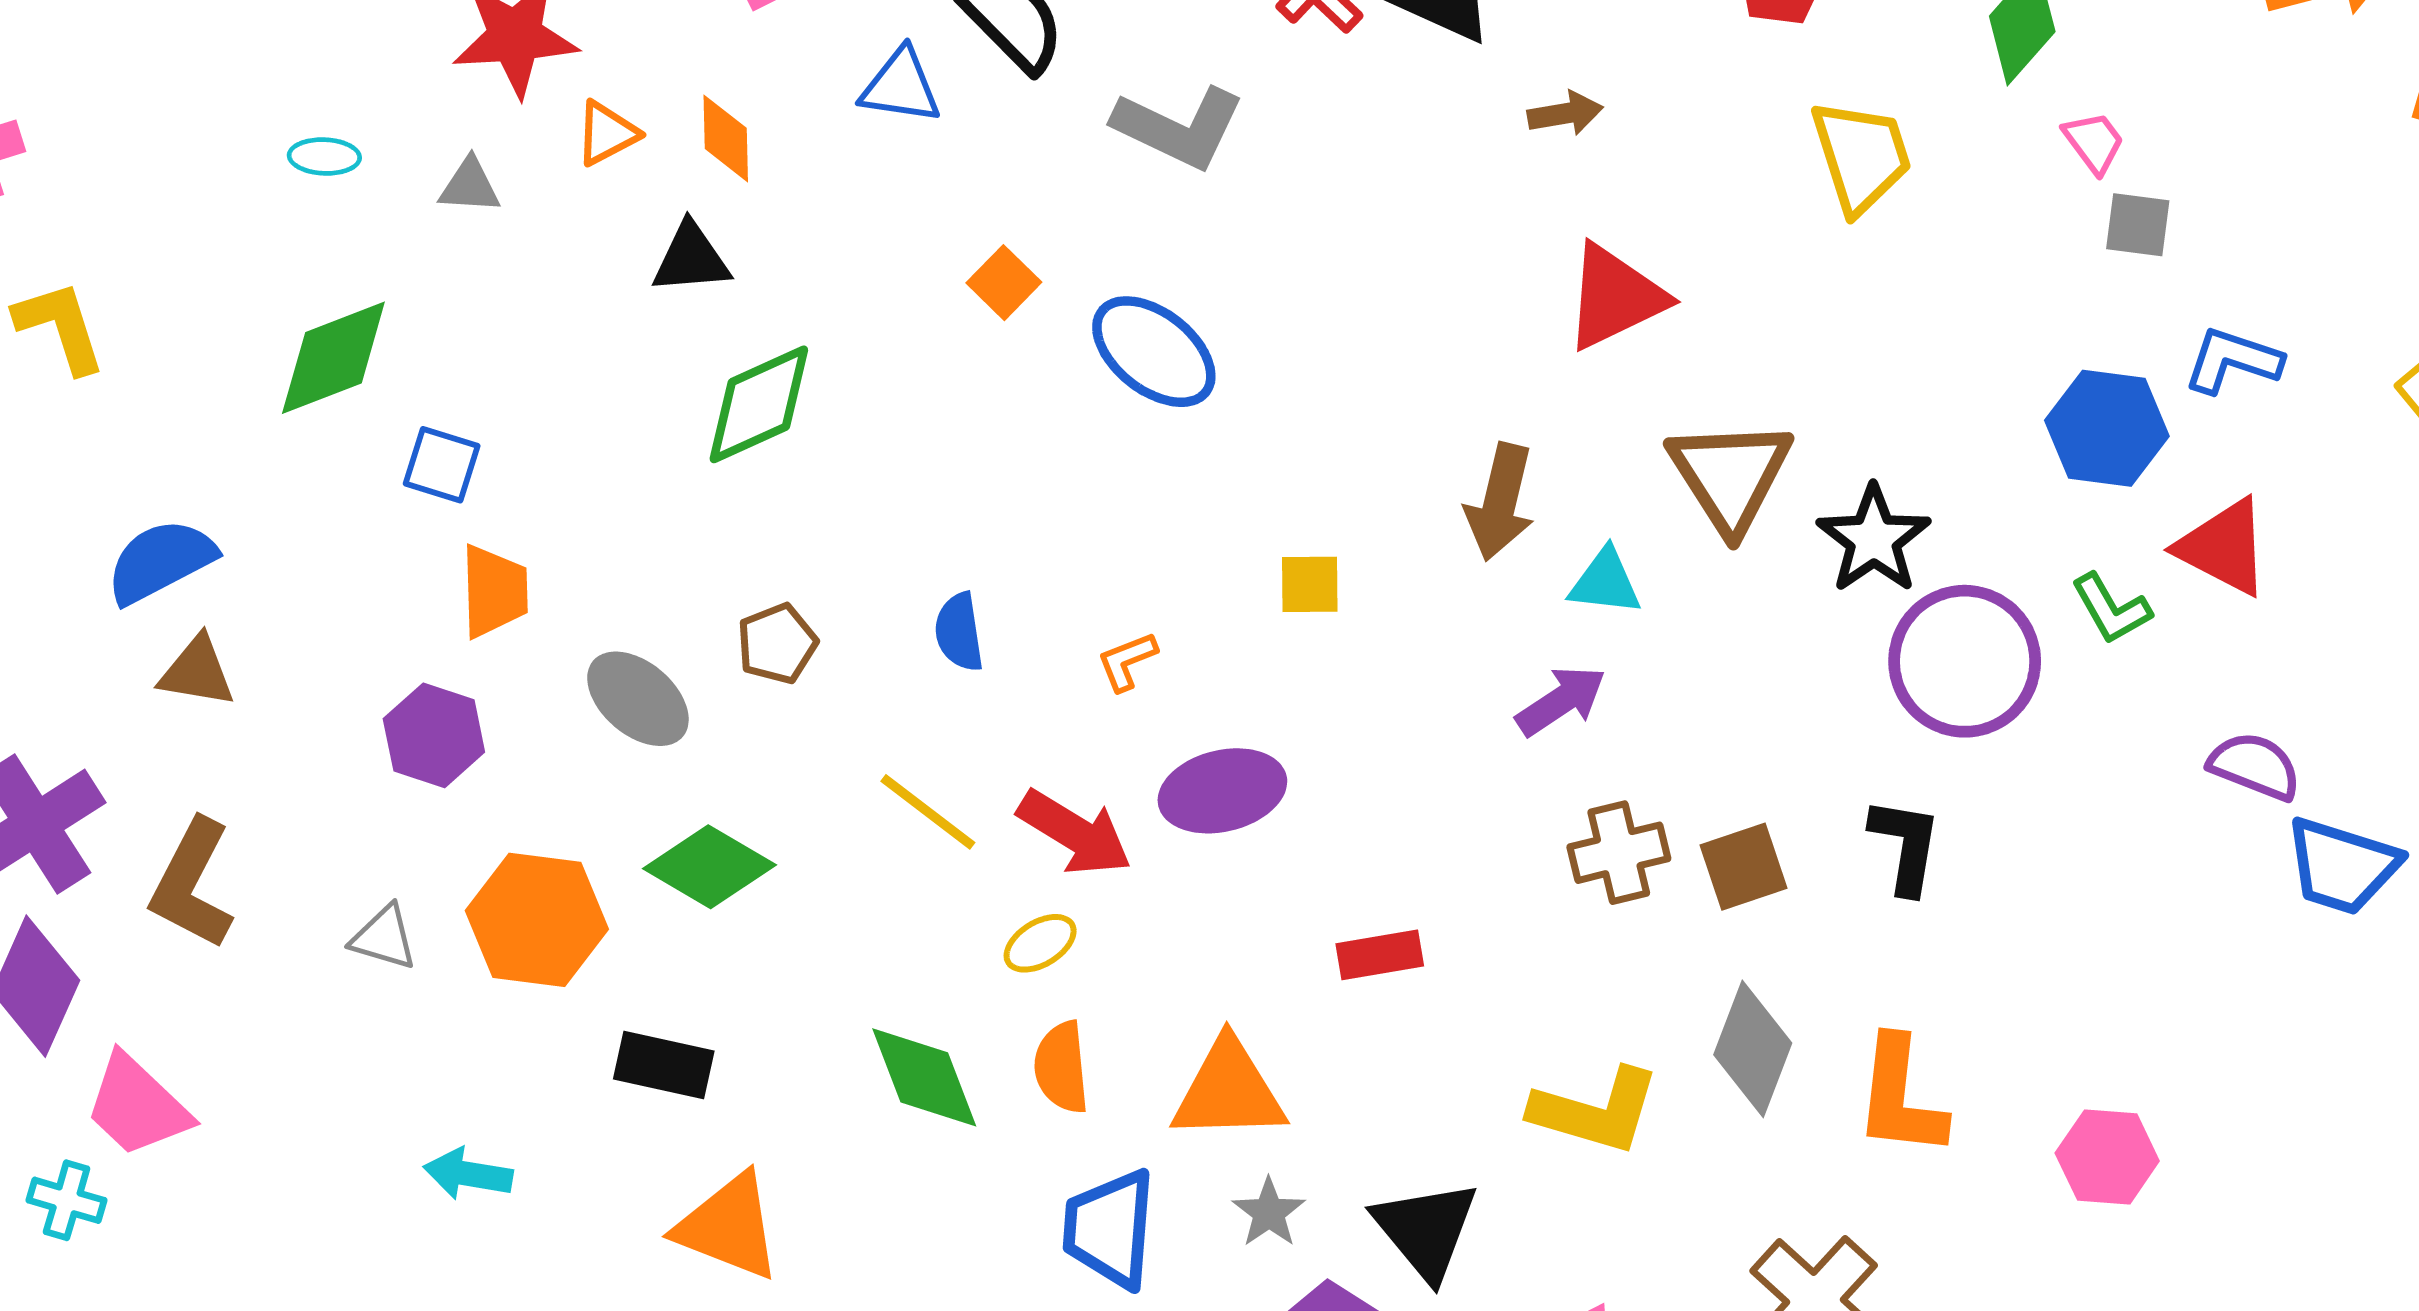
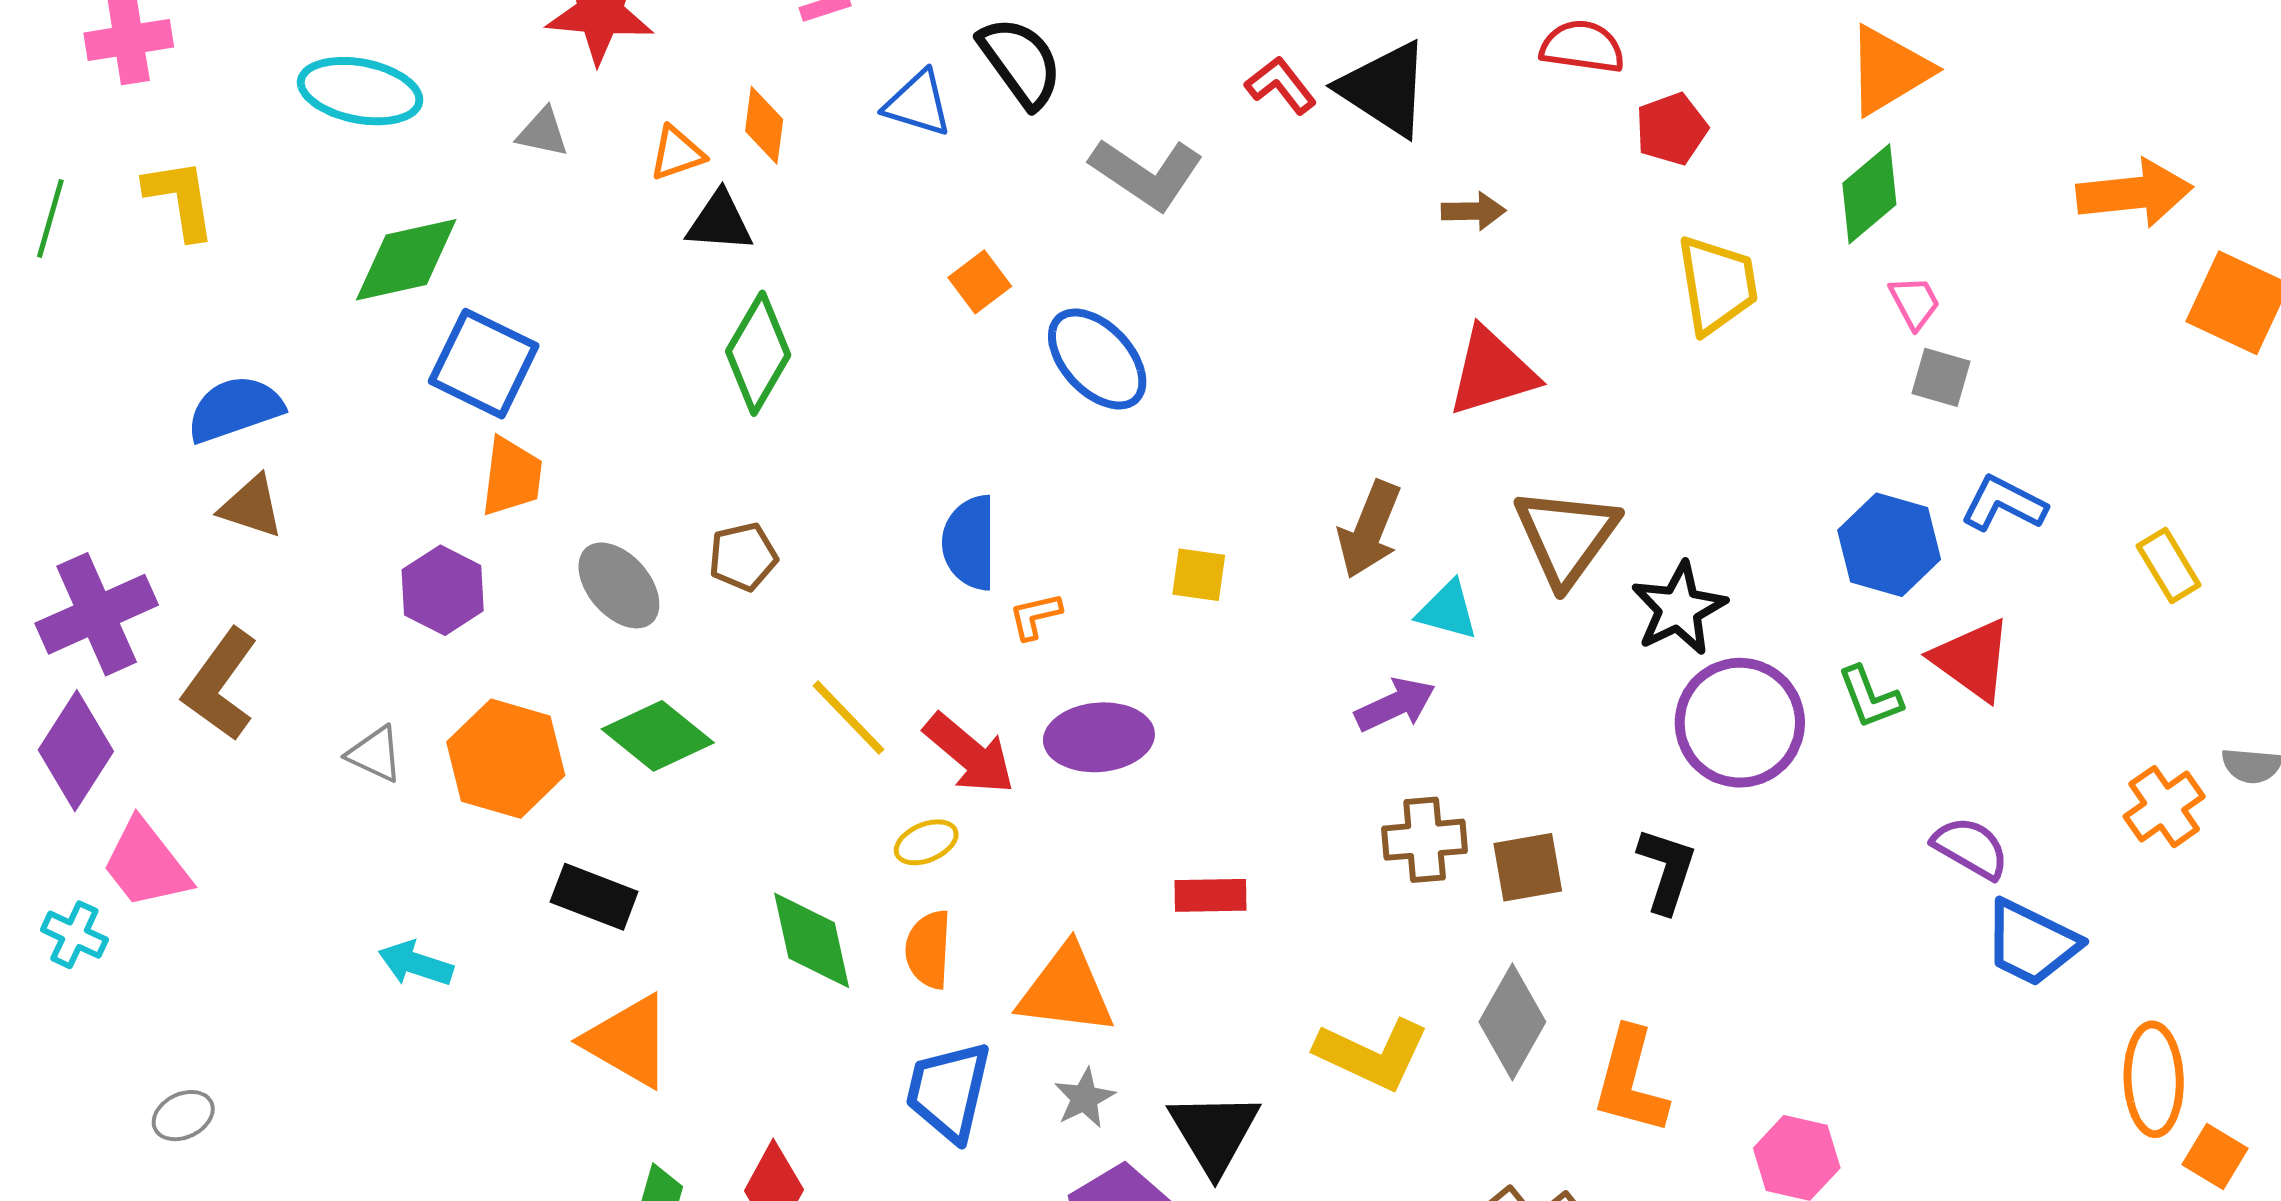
orange triangle: (607, 133) -> (677, 153), moved
cyan ellipse: (324, 156) -> (360, 91), moved, size x2.0
green diamond: (759, 404) -> (758, 353), turned -44
blue square: (442, 465) -> (484, 364), size x1.6
blue semicircle: (959, 632) -> (970, 543), moved, size x1.4

